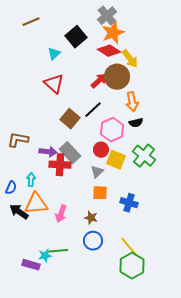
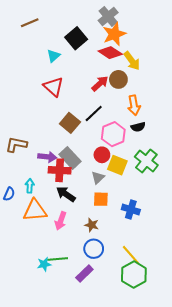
brown circle: (117, 77) -> (118, 79), size x0.7
black arrow: (19, 212) -> (66, 194), moved
purple rectangle: (31, 265) -> (84, 274), moved, turned -60

